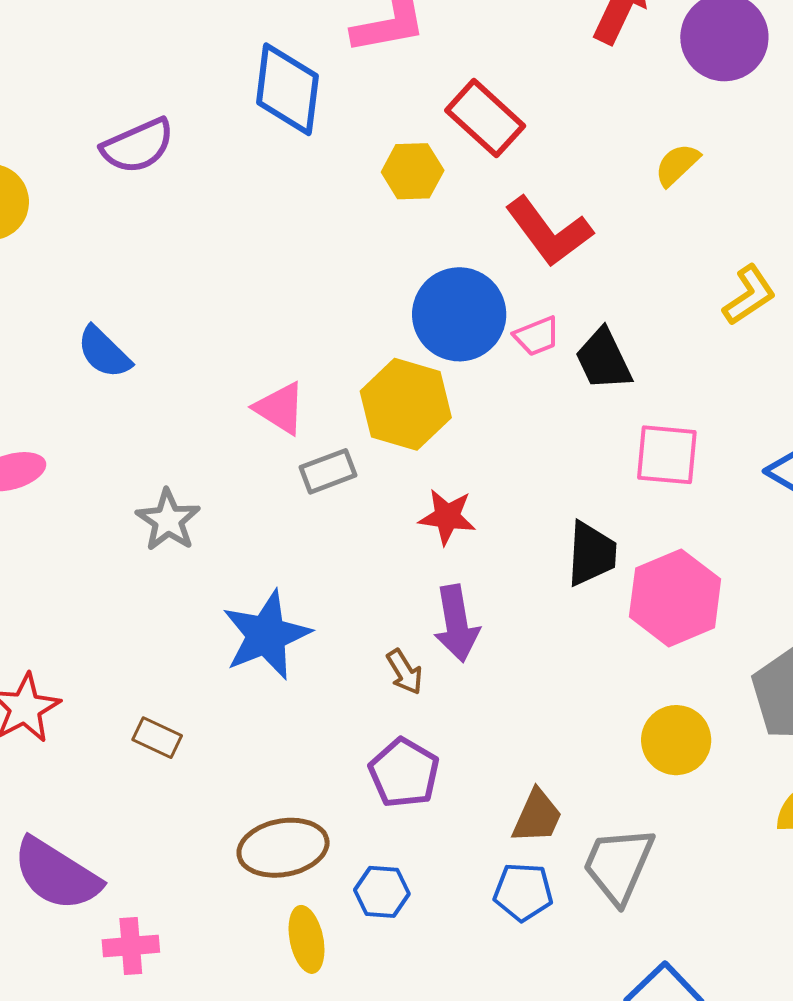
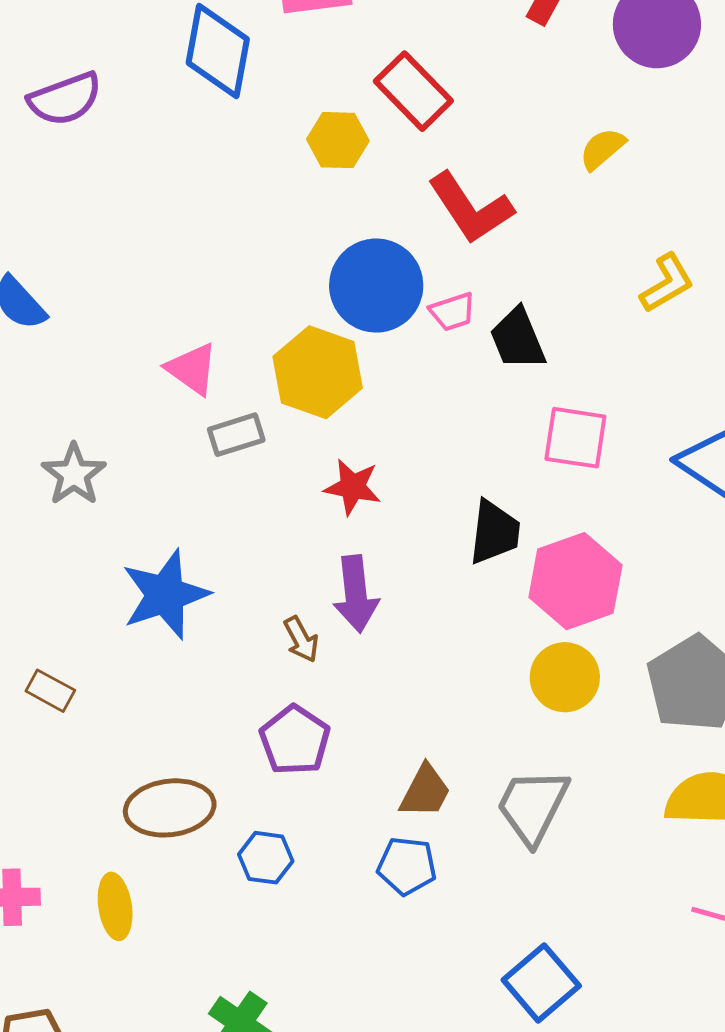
yellow circle: (676, 740) -> (565, 677), moved
gray trapezoid: (618, 865) -> (533, 806), moved
yellow ellipse: (307, 939) -> (115, 906), moved

